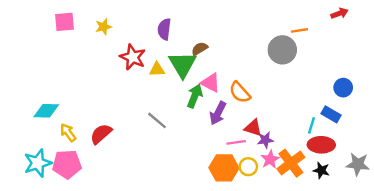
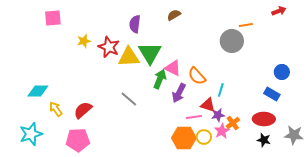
yellow star: (103, 27) -> (84, 41), moved
brown semicircle: (200, 49) -> (174, 15), moved
yellow triangle: (157, 69) -> (129, 57), size x1.6
cyan line: (312, 125) -> (221, 90), moved
orange cross: (291, 163) -> (233, 123), moved, size x0.6
pink pentagon: (67, 164) -> (78, 140), moved

